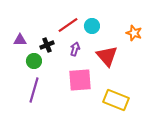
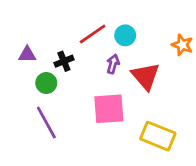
purple arrow: (75, 49) -> (113, 64), moved
purple line: (34, 90) -> (46, 122), turned -45

